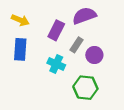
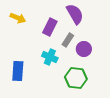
purple semicircle: (84, 16) -> (75, 14), turned 80
blue rectangle: (20, 49) -> (18, 71), moved

